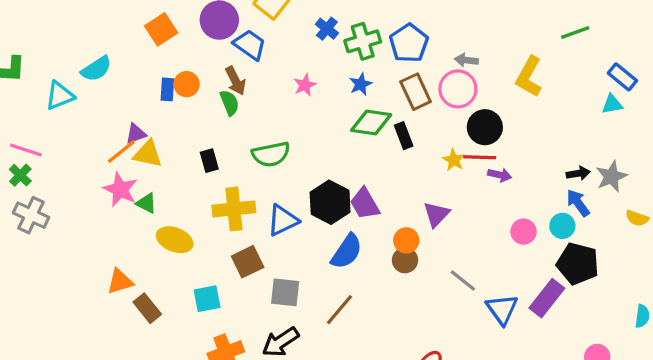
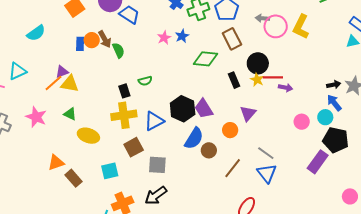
brown arrow: (235, 81) -> (105, 39), moved
blue star: (361, 84) -> (182, 36), moved
pink circle: (458, 89) -> (276, 26), moved
cyan triangle: (60, 96) -> (17, 71), moved
black circle: (485, 127) -> (258, 63), moved
black rectangle: (404, 136) -> (234, 80), moved
green semicircle: (271, 154) -> (145, 81), size x0.6
black rectangle: (209, 161) -> (124, 91), moved
pink star: (120, 189) -> (36, 117), moved
brown circle: (405, 260) -> (209, 150), moved
blue triangle: (502, 309) -> (267, 173), moved
brown line: (340, 310) -> (233, 168), moved

